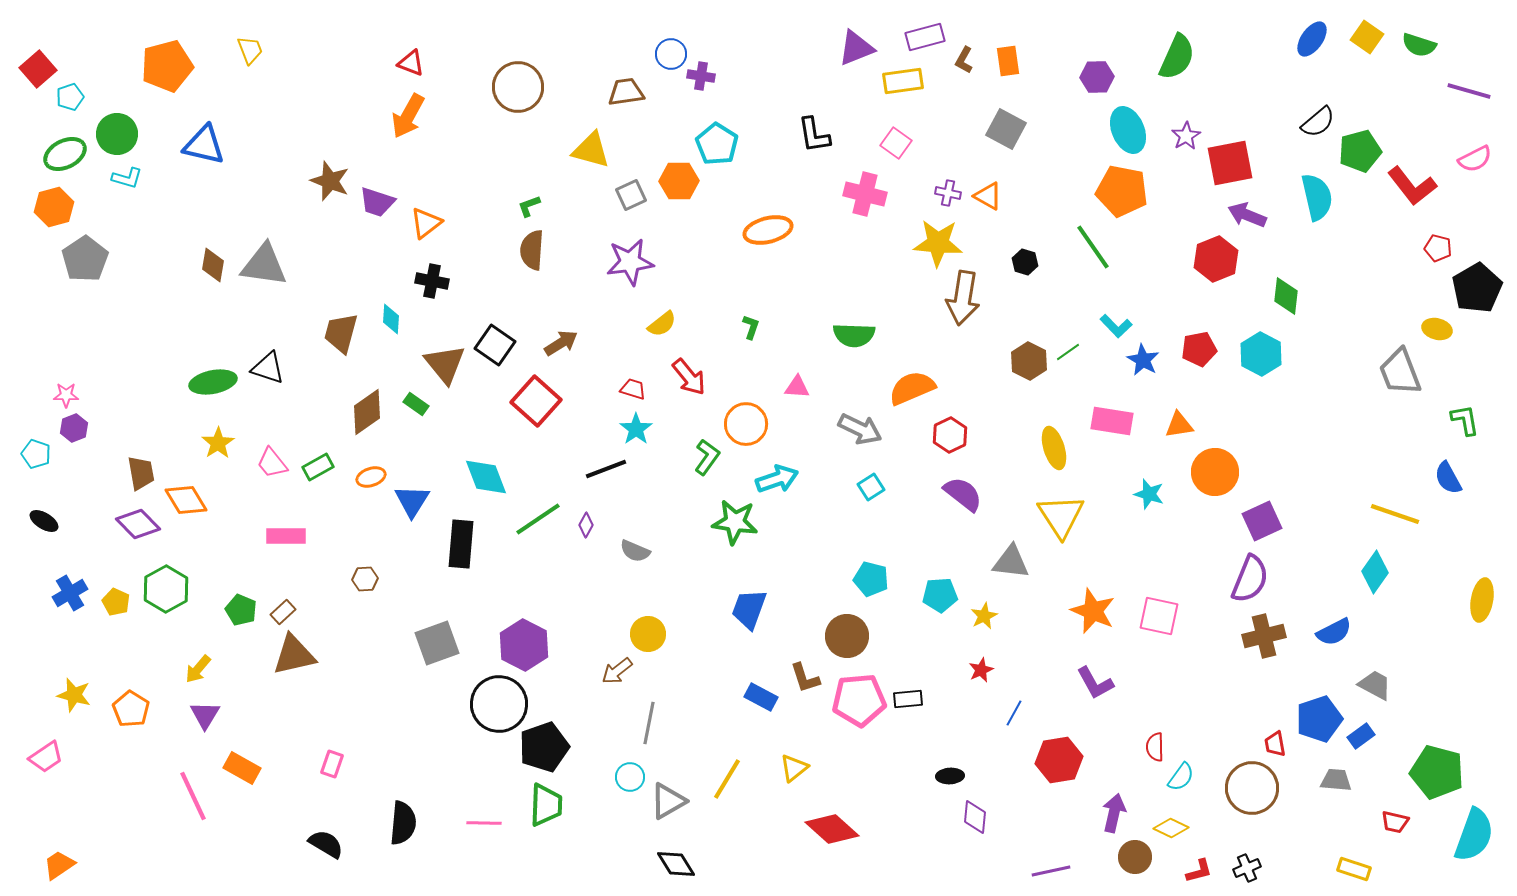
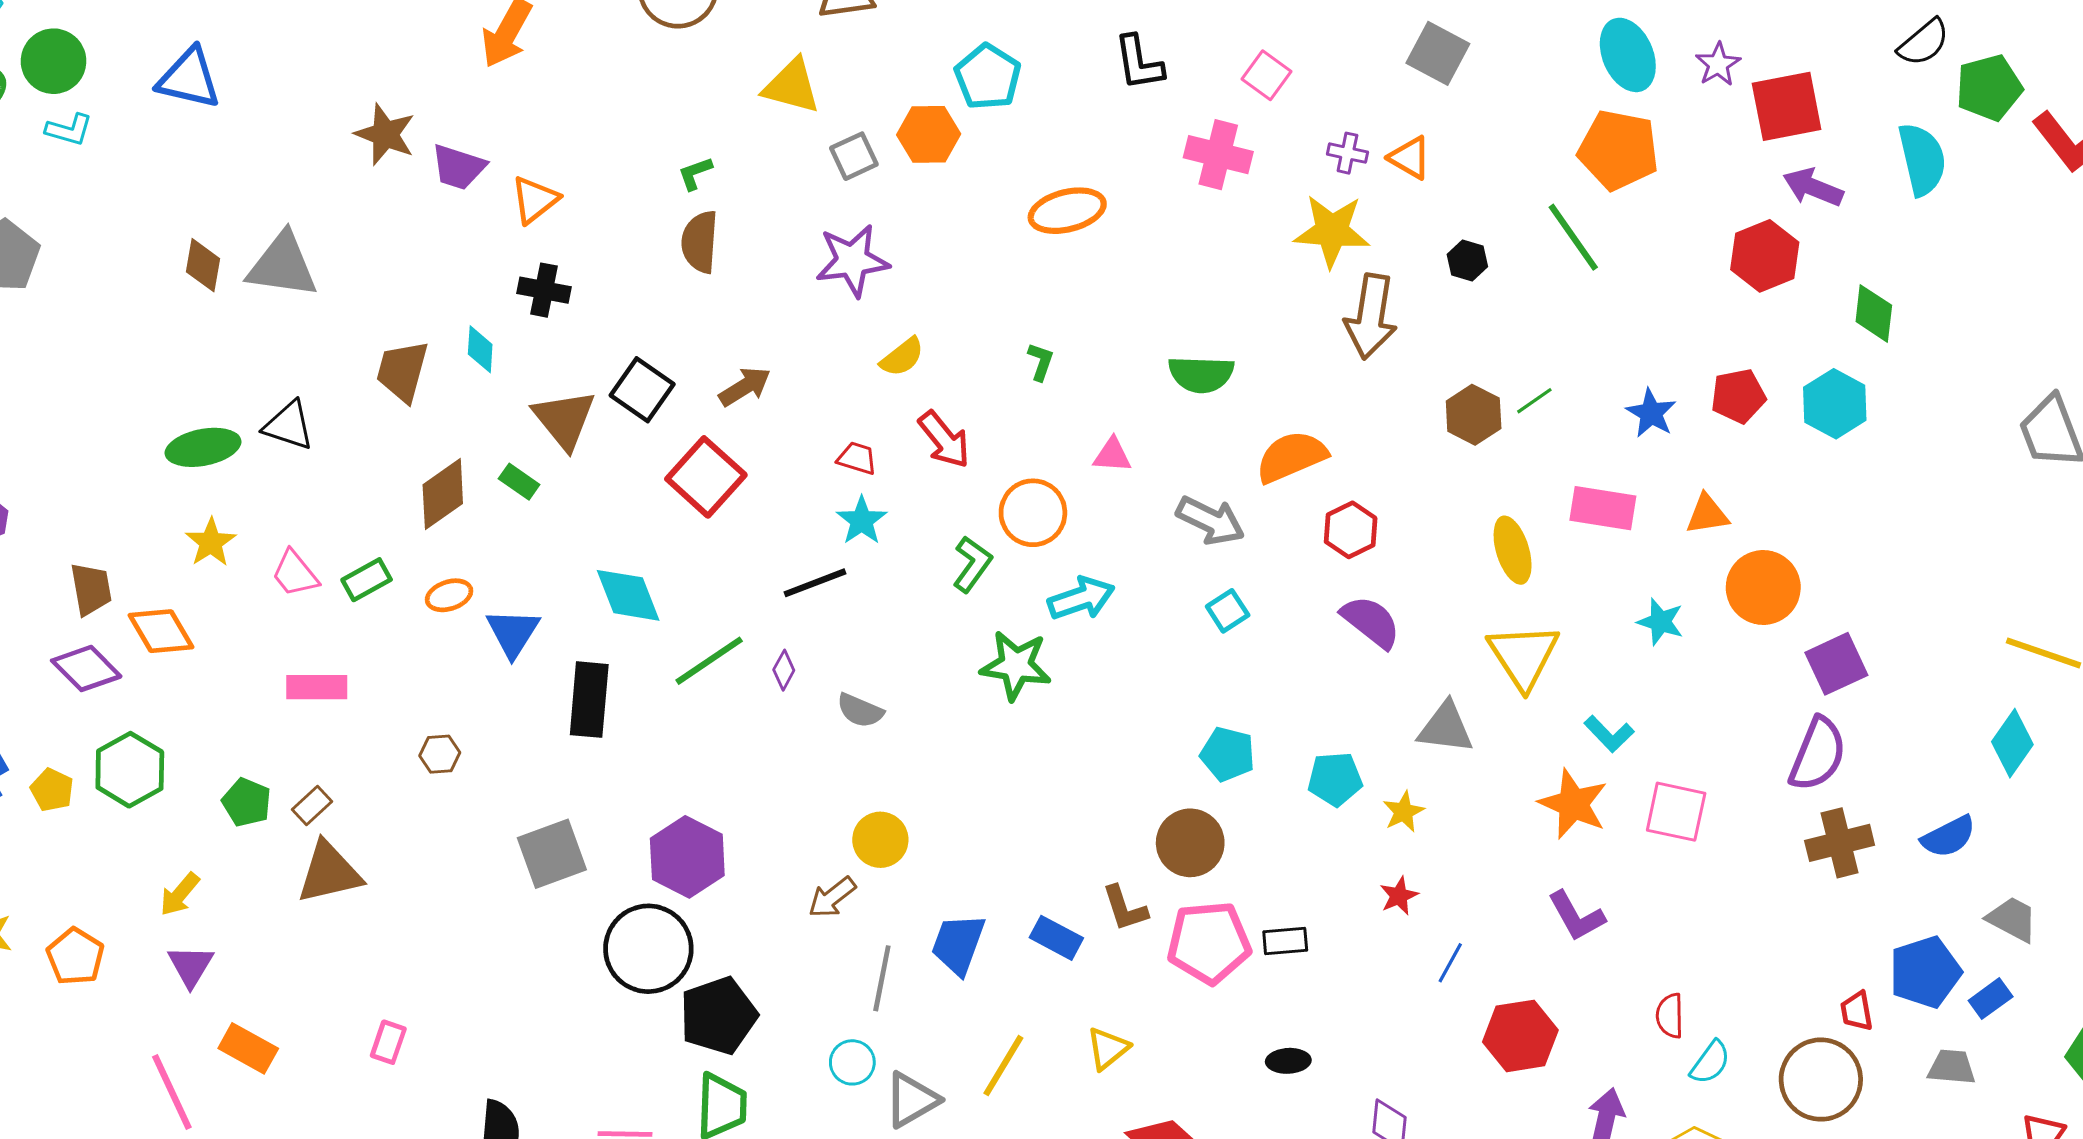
cyan L-shape: (1116, 326) -> (1609, 734), moved
blue trapezoid: (749, 609) -> (958, 944), moved
black ellipse: (950, 776) -> (1288, 1061), moved

